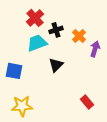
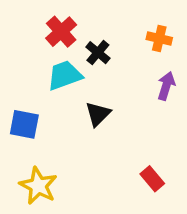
black cross: (56, 30) -> (98, 53), turned -32
orange cross: (79, 36) -> (159, 39), moved, turned -32
yellow star: (22, 106) -> (38, 186), turned 30

